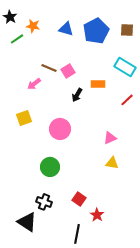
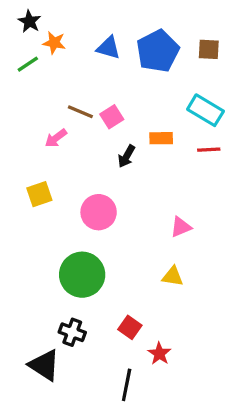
black star: (10, 17) -> (29, 21), moved
red line: (127, 100) -> (209, 150), moved, turned 40
yellow triangle: (112, 163) -> (173, 276), moved
green circle: (50, 167) -> (82, 275), size x1.4

